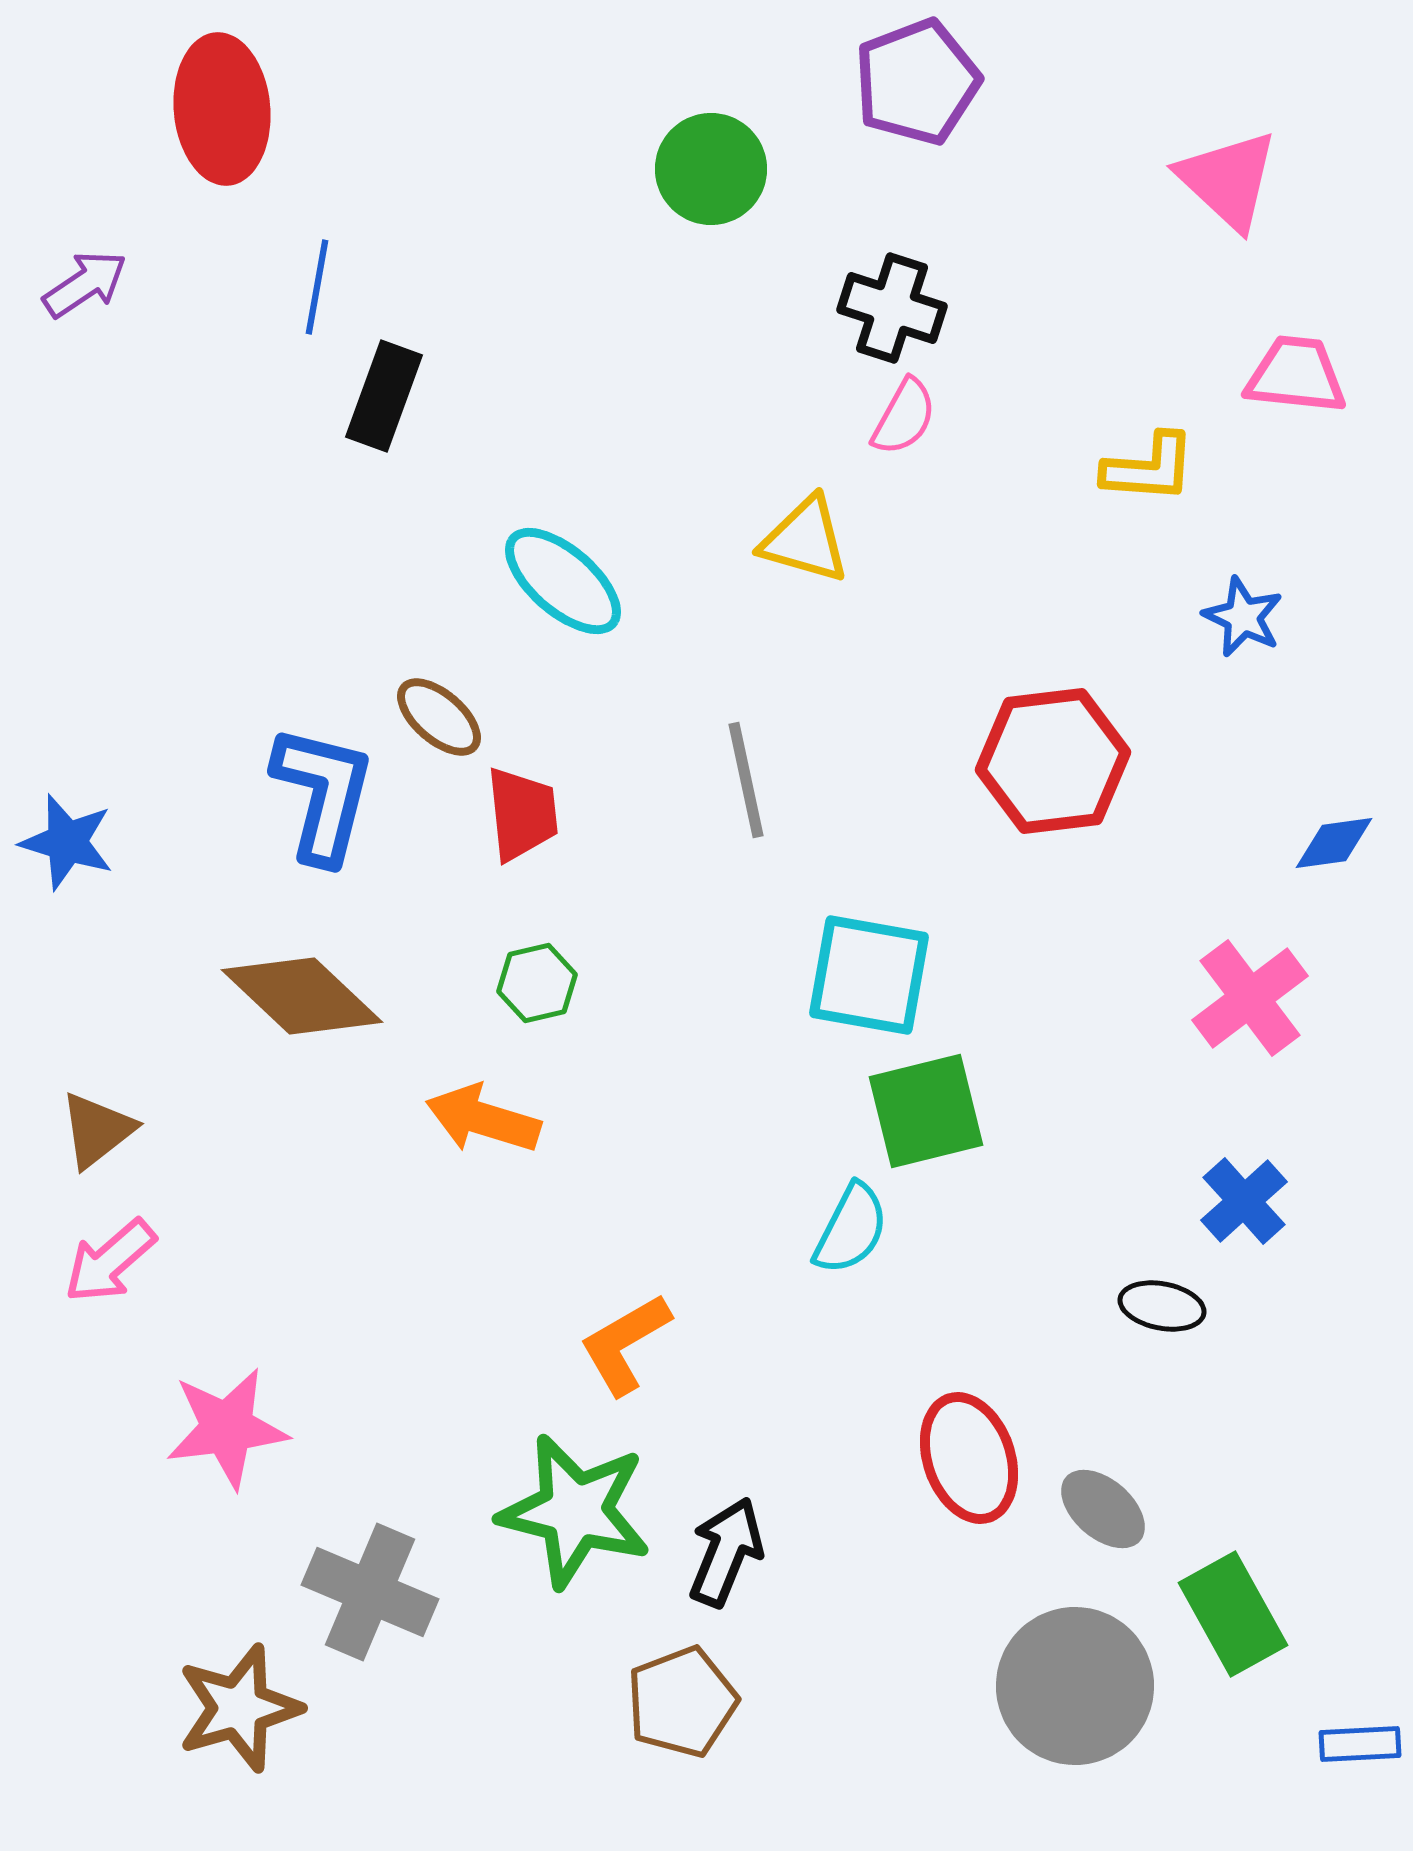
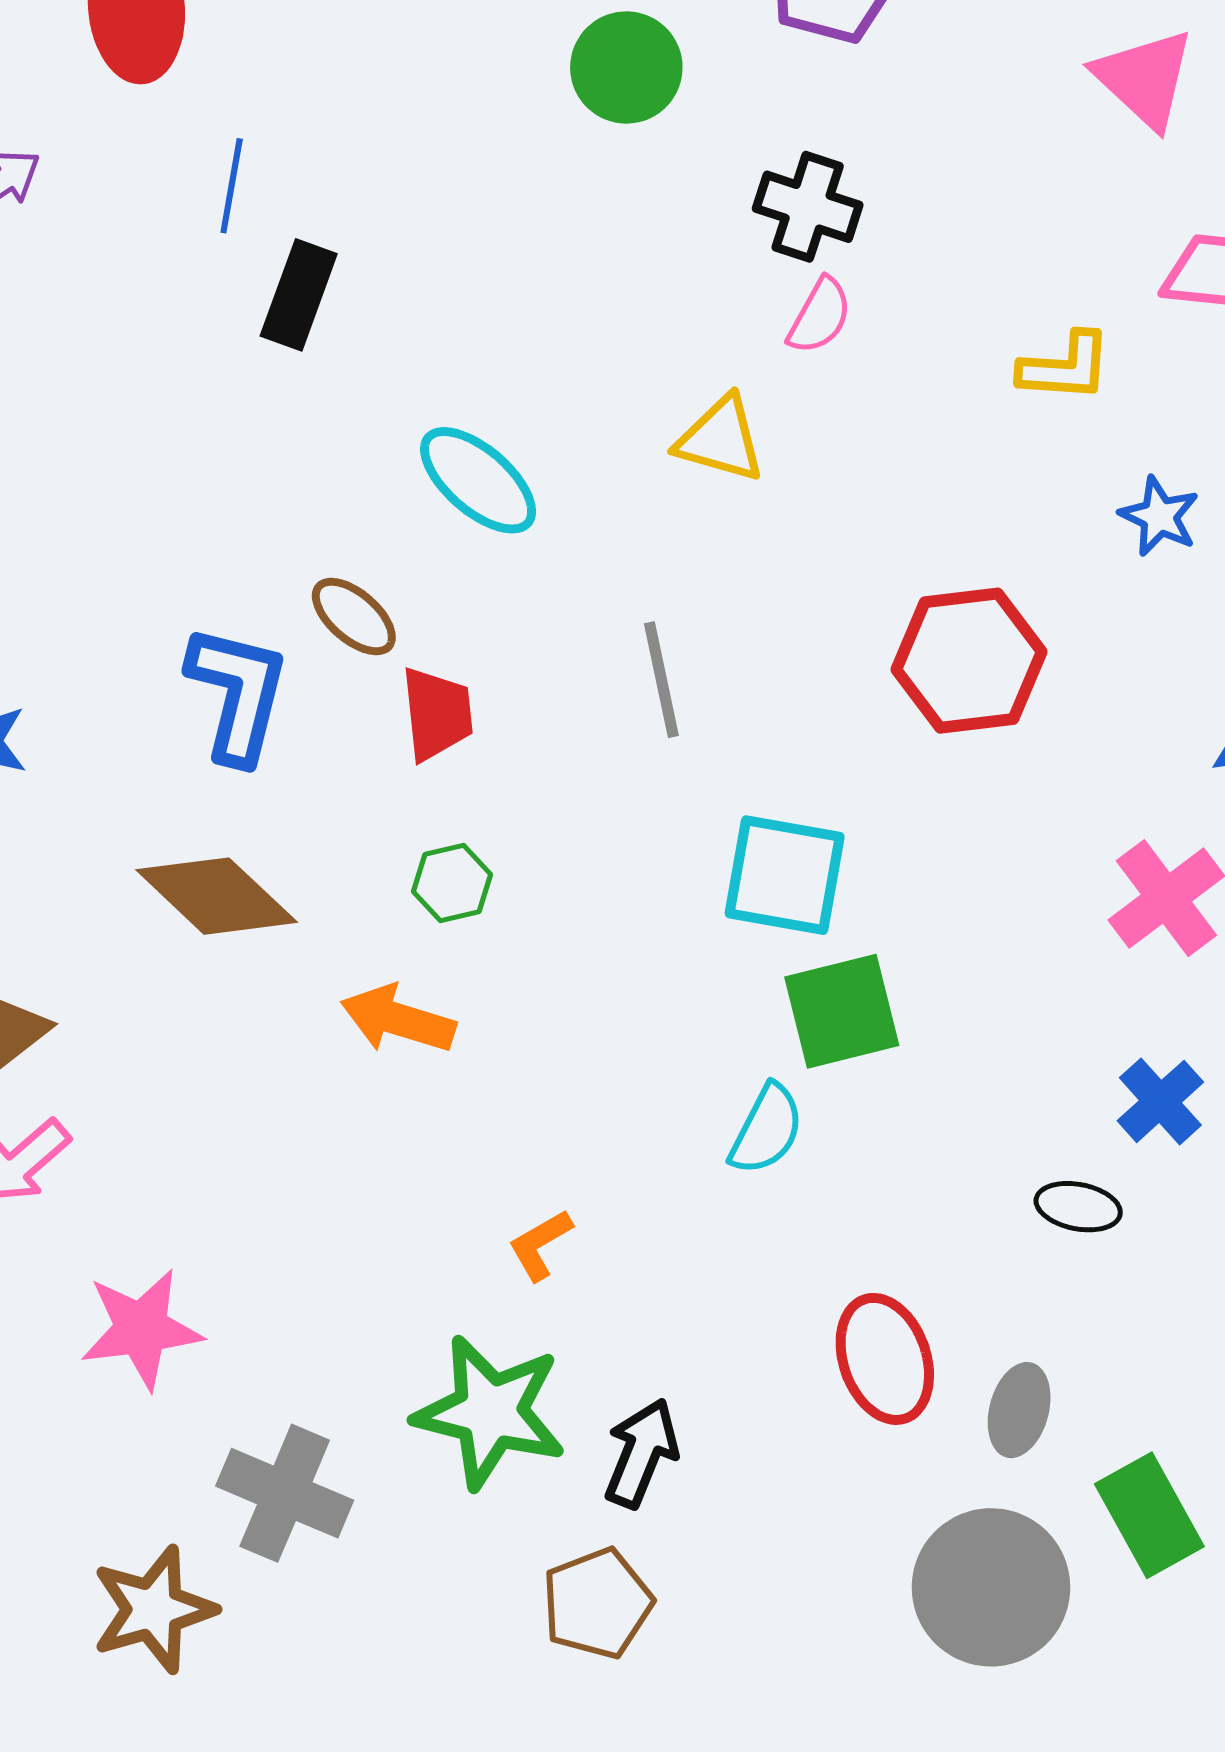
orange L-shape: (625, 1344) -> (540, 1245), size x0.7
gray ellipse: (1103, 1509) -> (1019, 1410), turned 64

